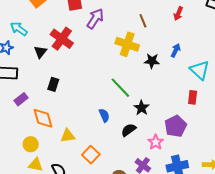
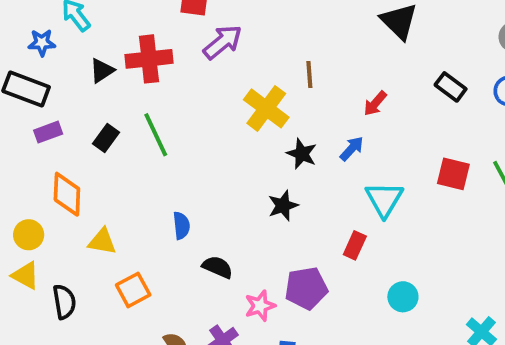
red arrow: (178, 14) -> (375, 103), moved
red cross: (62, 39) -> (149, 59), turned 30
green line: (120, 88) -> (156, 135), moved
purple rectangle: (21, 99) -> (48, 132), moved
black star: (142, 108) -> (283, 206), moved
black semicircle: (129, 130) -> (218, 267), turned 42

